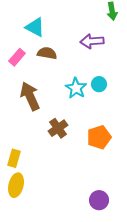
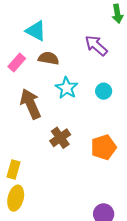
purple arrow: (92, 41) -> (96, 46), turned 45
cyan star: (76, 88) -> (67, 88), moved

